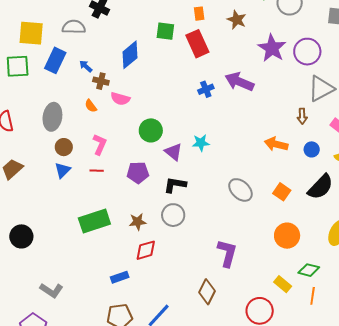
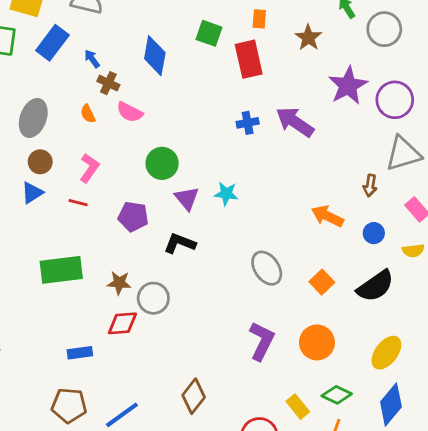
blue diamond: (130, 55) -> (155, 56), turned -52
gray circle: (173, 215) -> (153, 298), moved
purple L-shape: (227, 253) -> (262, 341), moved

